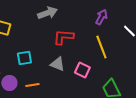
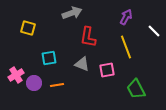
red L-shape: (63, 37) -> (88, 37), turned -85
pink square: (82, 70) -> (107, 70), turned -35

